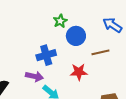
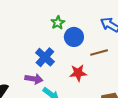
blue cross: (46, 55) -> (45, 57), turned -30

